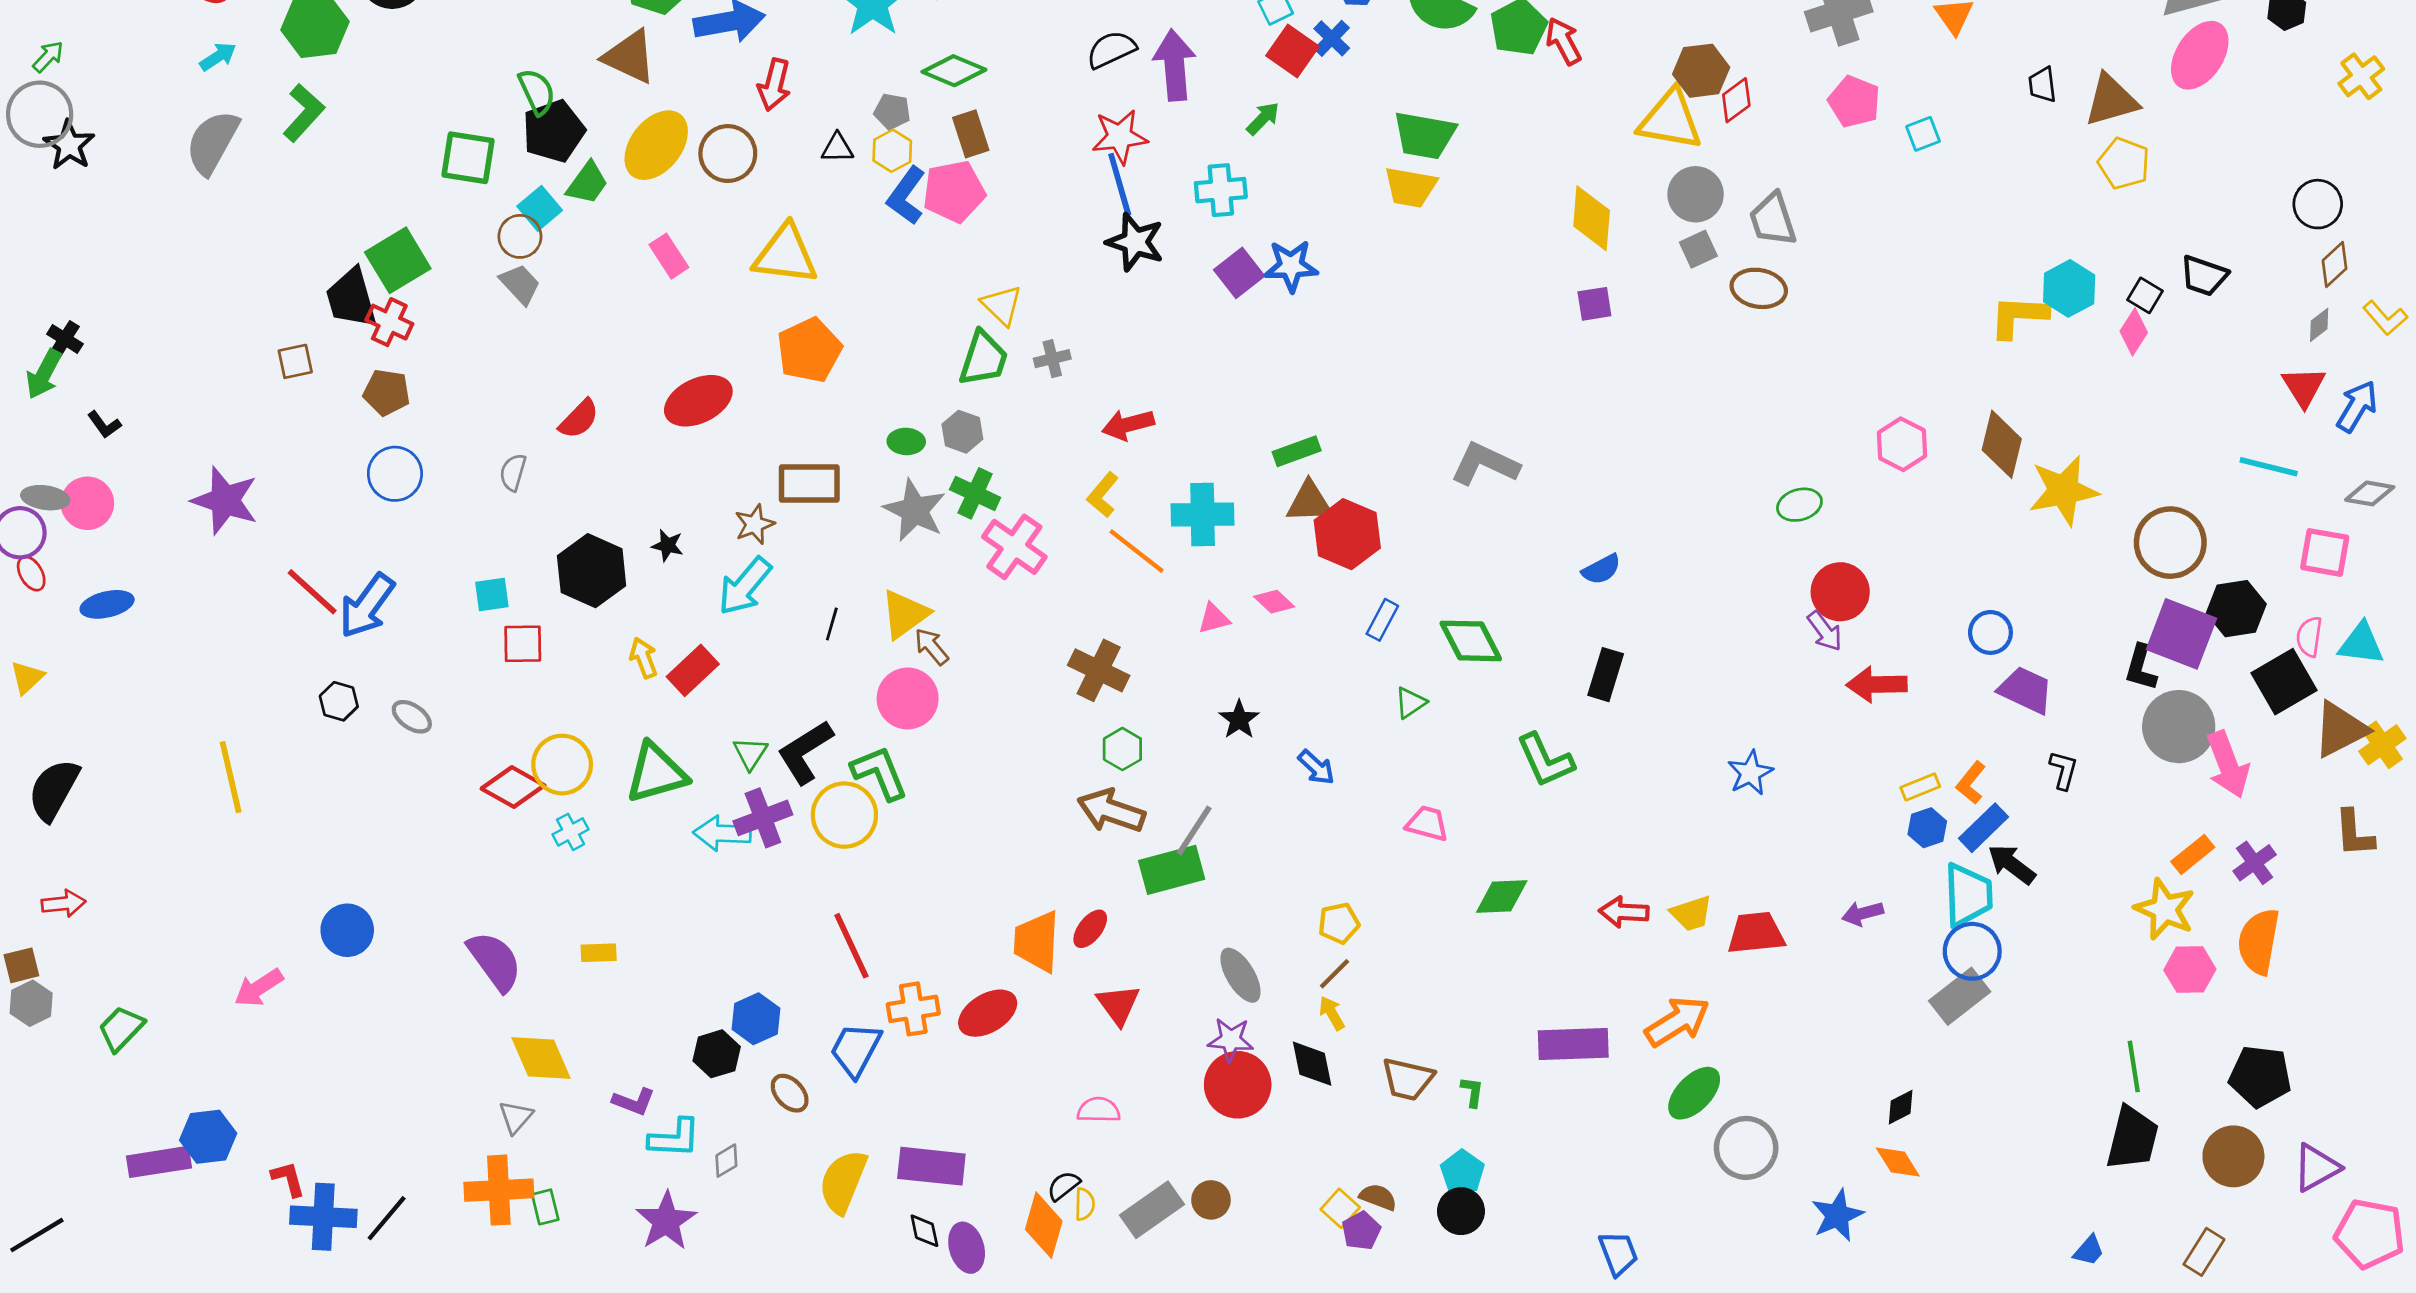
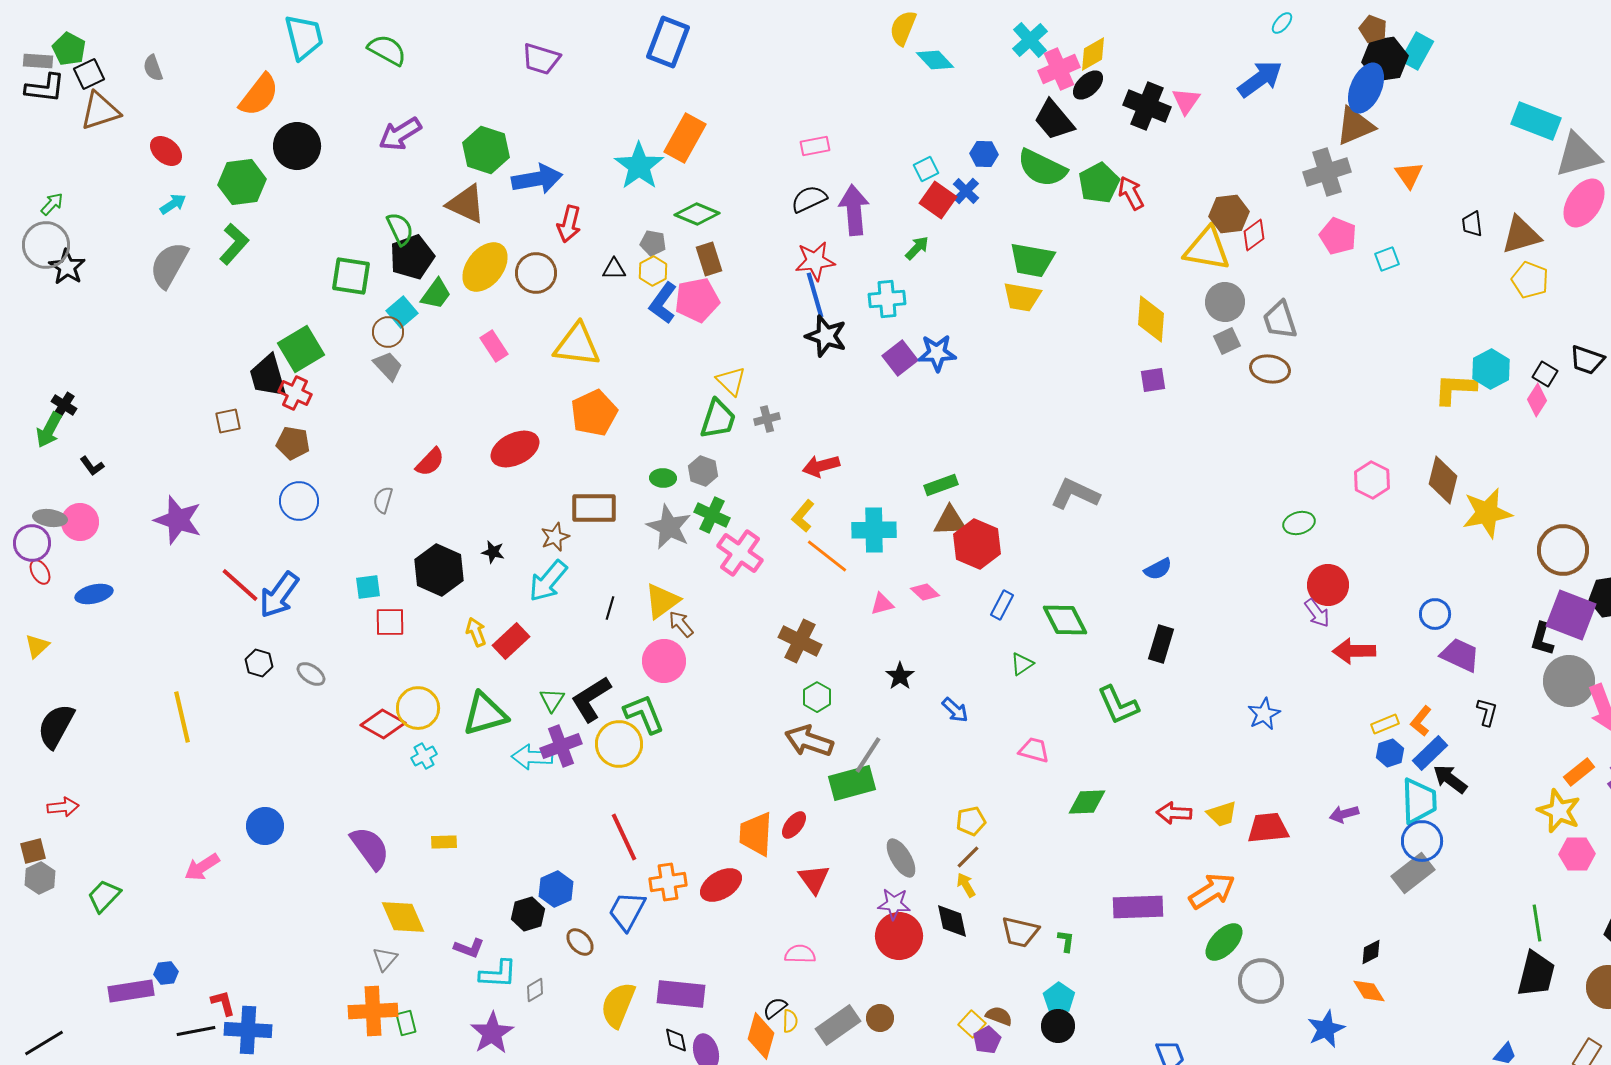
blue hexagon: (208, 1137) -> (166, 973), size x0.6
black line: (387, 1218) -> (196, 1031), moved, turned 39

